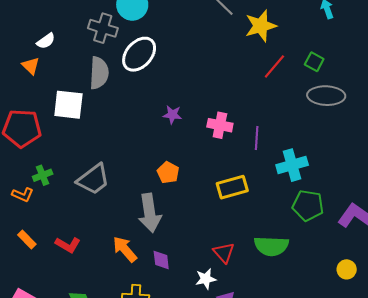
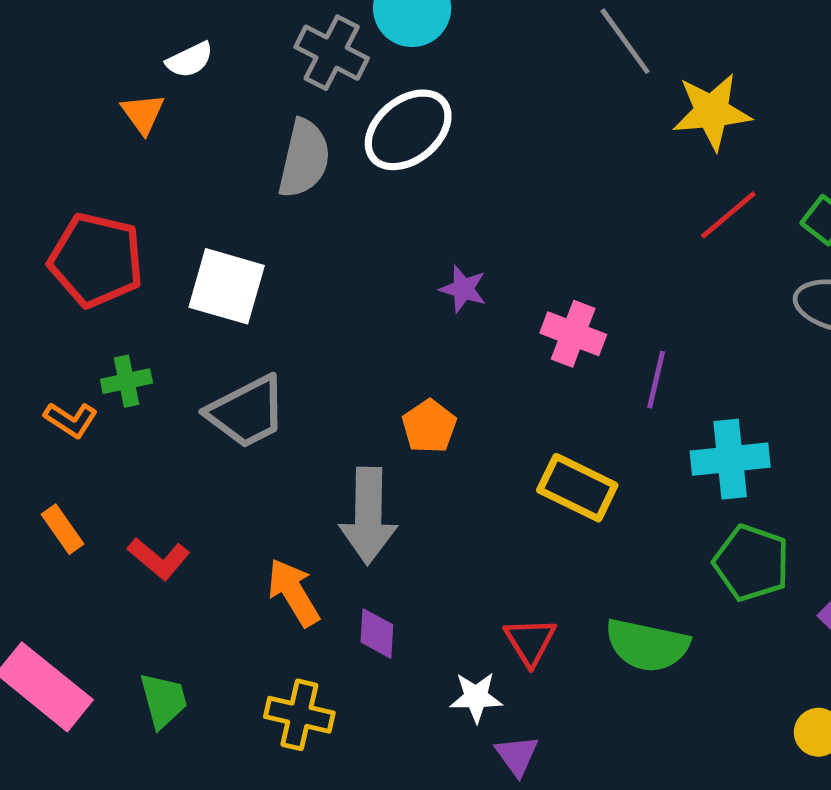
white square: (68, 105) -> (227, 286), moved
yellow rectangle: (232, 187) -> (577, 488), turned 32

